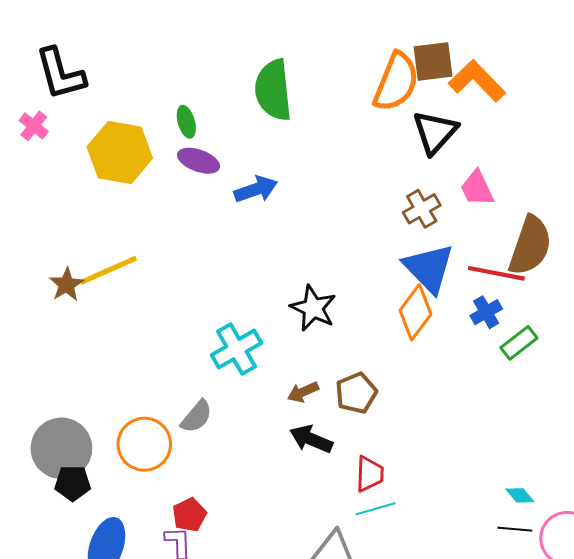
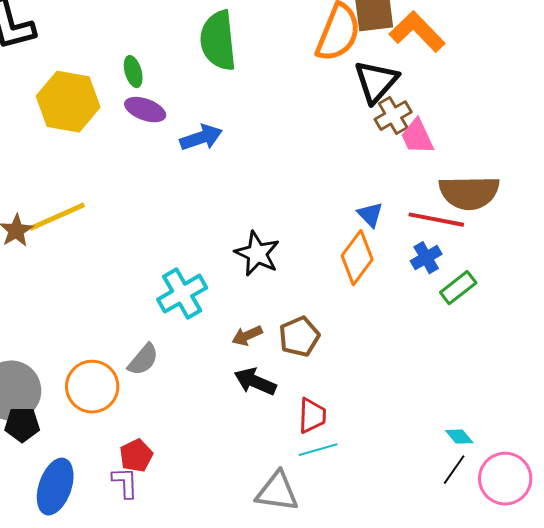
brown cross: (422, 209) -> (393, 116), moved
brown semicircle: (530, 246) -> (469, 193), turned 70
blue triangle: (429, 268) -> (370, 215), size x0.5
black line: (515, 529) -> (454, 470), turned -60

